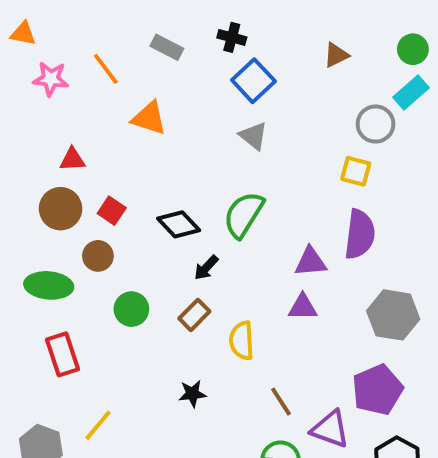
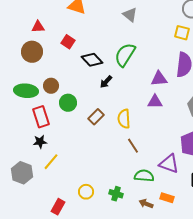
red square: (112, 211) -> (68, 42), moved
brown circle: (98, 256) -> (51, 86), moved
brown rectangle: (194, 315) -> (96, 117), moved
red rectangle: (63, 354) -> (41, 117), moved
black star: (192, 394) -> (40, 142), moved
brown line: (281, 402) -> (133, 146), moved

